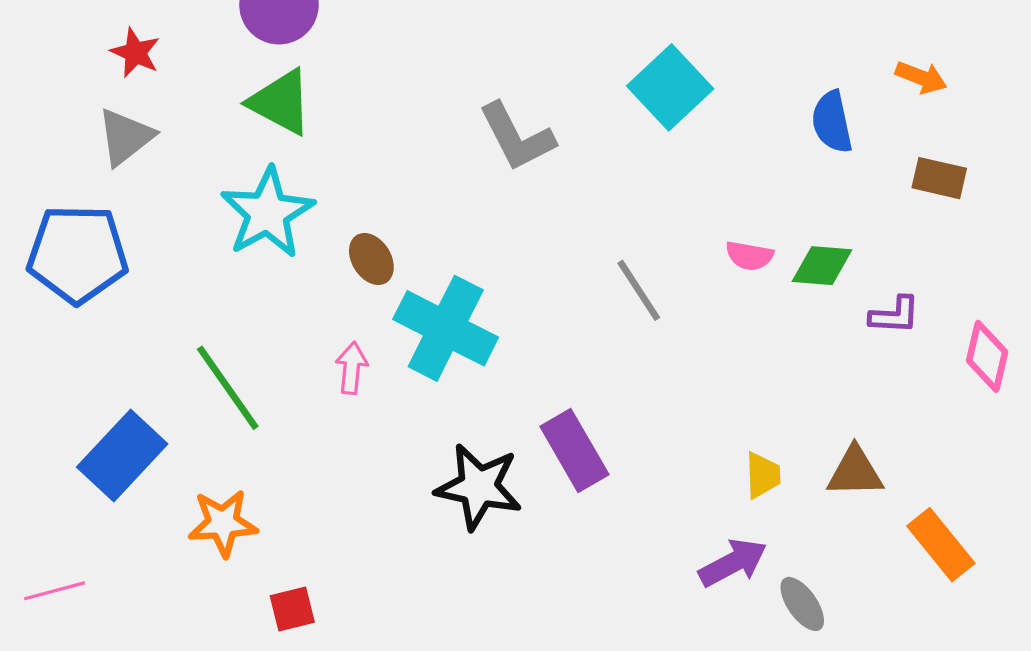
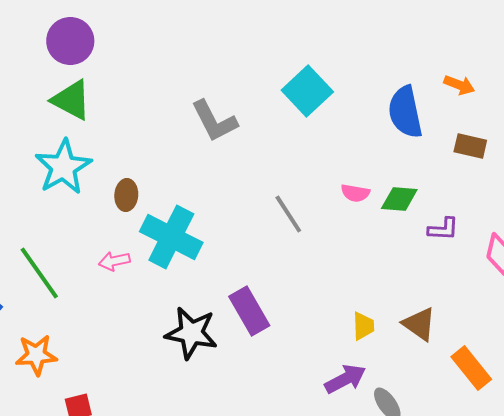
blue semicircle: (832, 122) -> (405, 112), size x1.4
brown ellipse: (371, 259) -> (126, 195), turned 36
pink arrow: (352, 368) -> (114, 261), turned -108
brown triangle: (855, 472) -> (419, 324), turned 36

